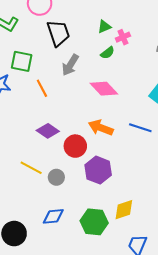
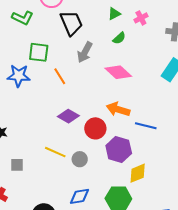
pink cross: (123, 37) -> (141, 18), moved
blue line: (140, 128) -> (146, 126), moved
yellow diamond: (124, 210) -> (138, 173), moved

